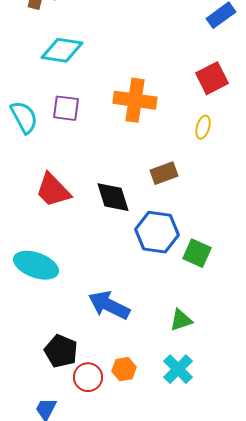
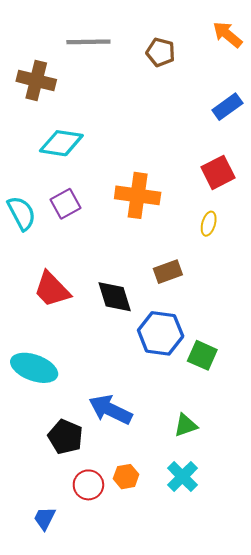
purple square: (66, 108) -> (65, 204), turned -36
black pentagon: (61, 351) -> (65, 437), moved

